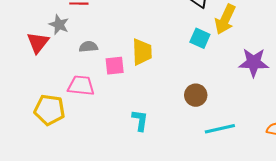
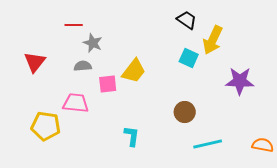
gray star: (59, 25) -> (93, 43), moved
yellow trapezoid: (142, 52) -> (134, 71), turned 40

